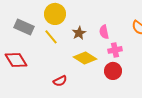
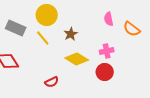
pink semicircle: (104, 32) -> (109, 19), moved

